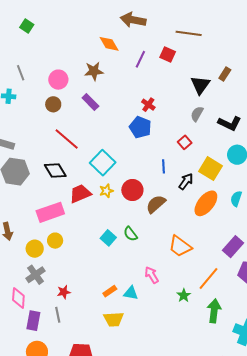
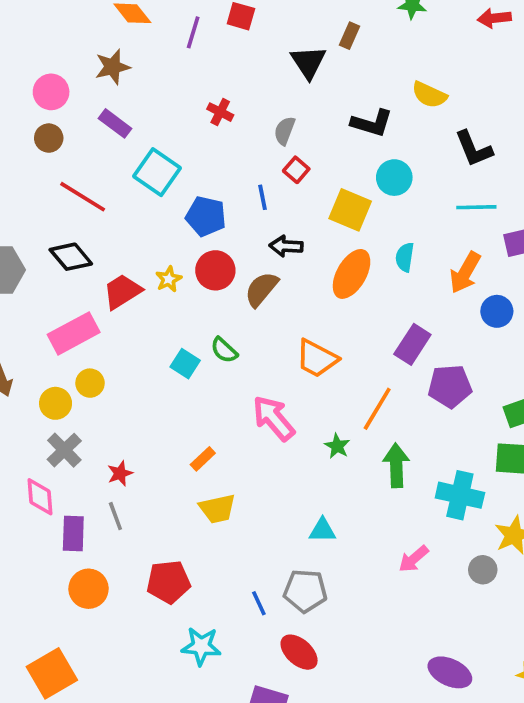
gray semicircle: (197, 114) -> (285, 131), moved
blue pentagon: (140, 127) -> (206, 216), moved
cyan square: (103, 163) -> (157, 172), moved
blue line: (164, 166) -> (262, 197), moved
black arrow: (186, 181) -> (286, 246), moved, turned -114
pink arrow: (152, 275) -> (274, 418), size x1.5
cyan triangle: (131, 293) -> (323, 530), moved

